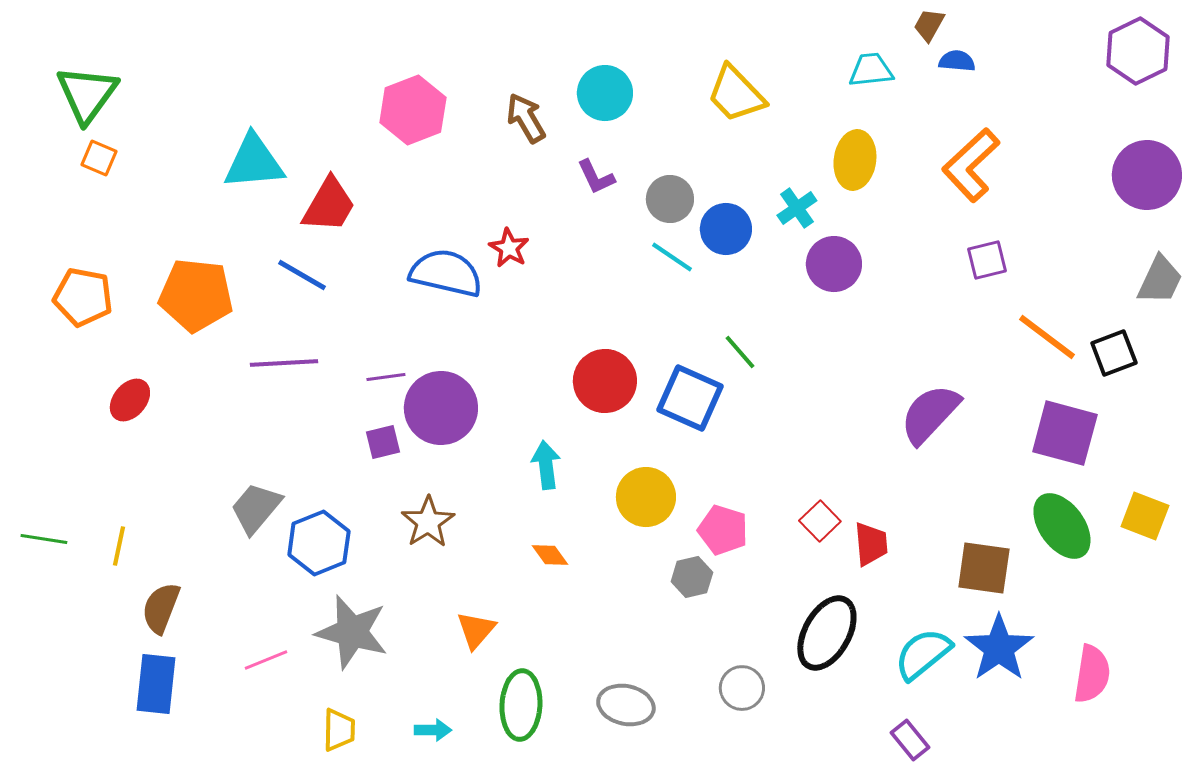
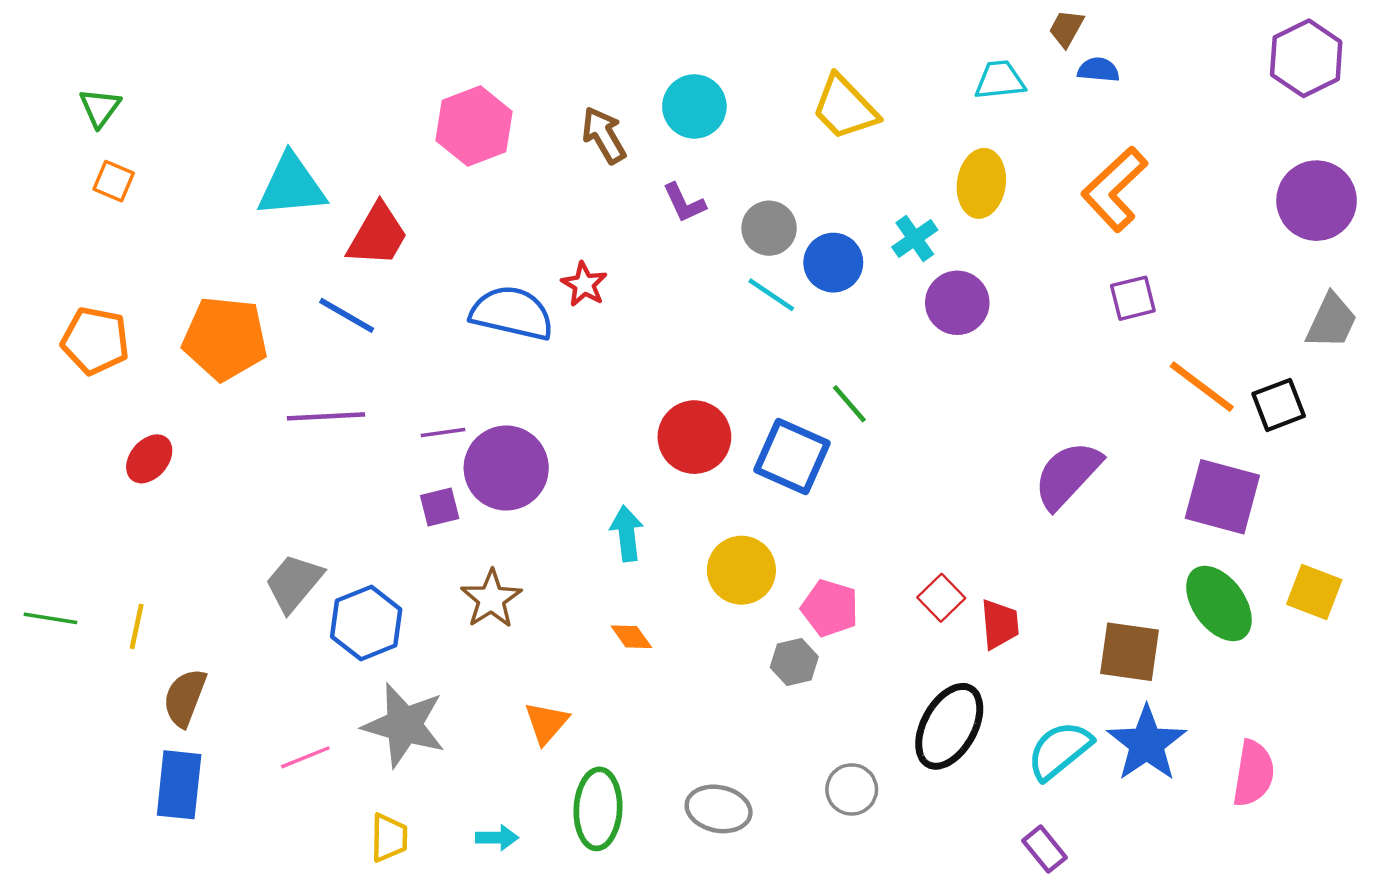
green triangle: (87, 94) -> (100, 108), size x0.6

